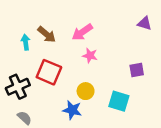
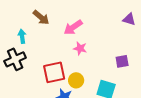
brown arrow: (47, 34) -> (41, 17), moved
red square: (49, 72) -> (54, 72), moved, turned -35
black cross: (18, 87) -> (15, 59), moved

